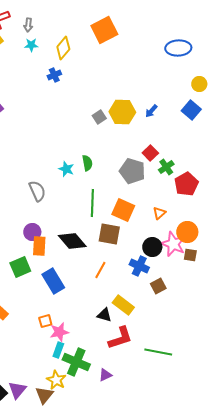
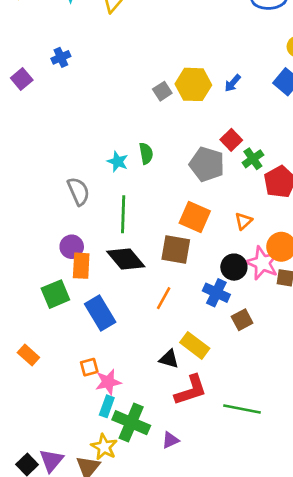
blue cross: (54, 75) -> (61, 57), moved
green line: (92, 203) -> (123, 214), moved

